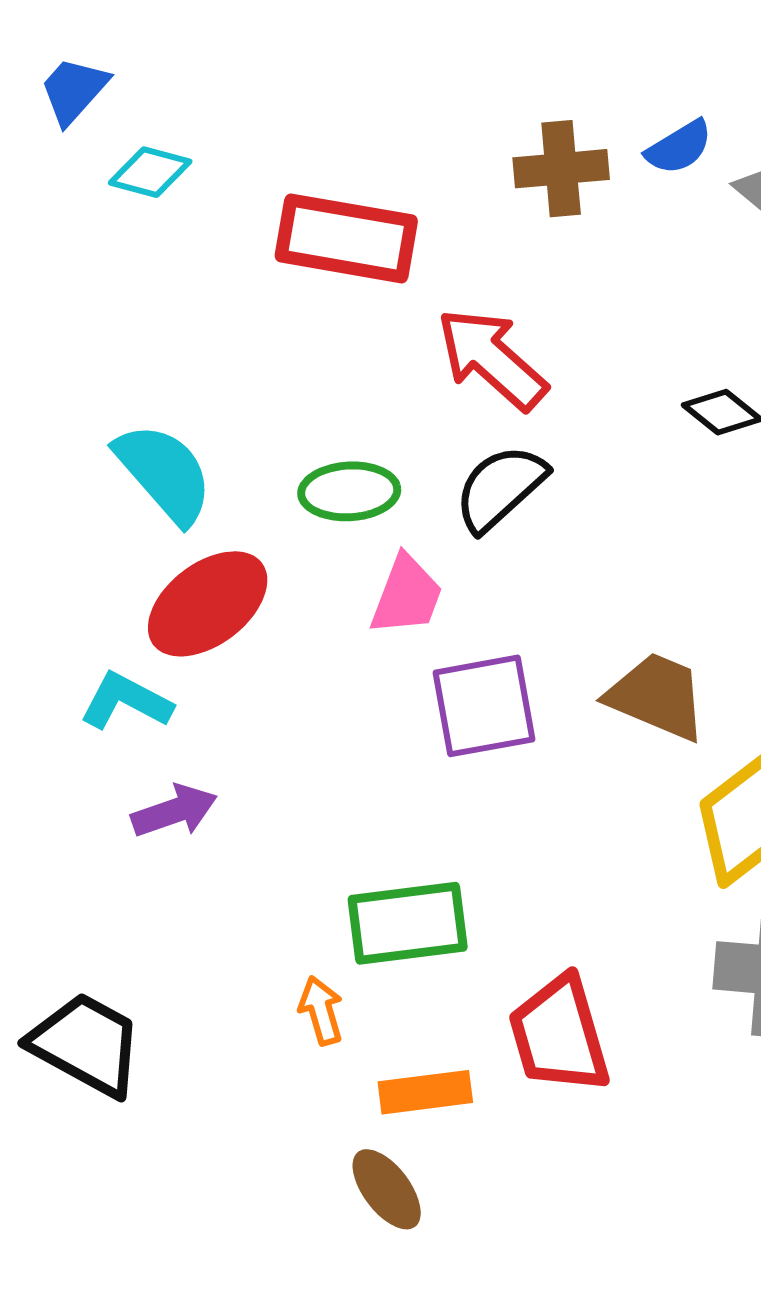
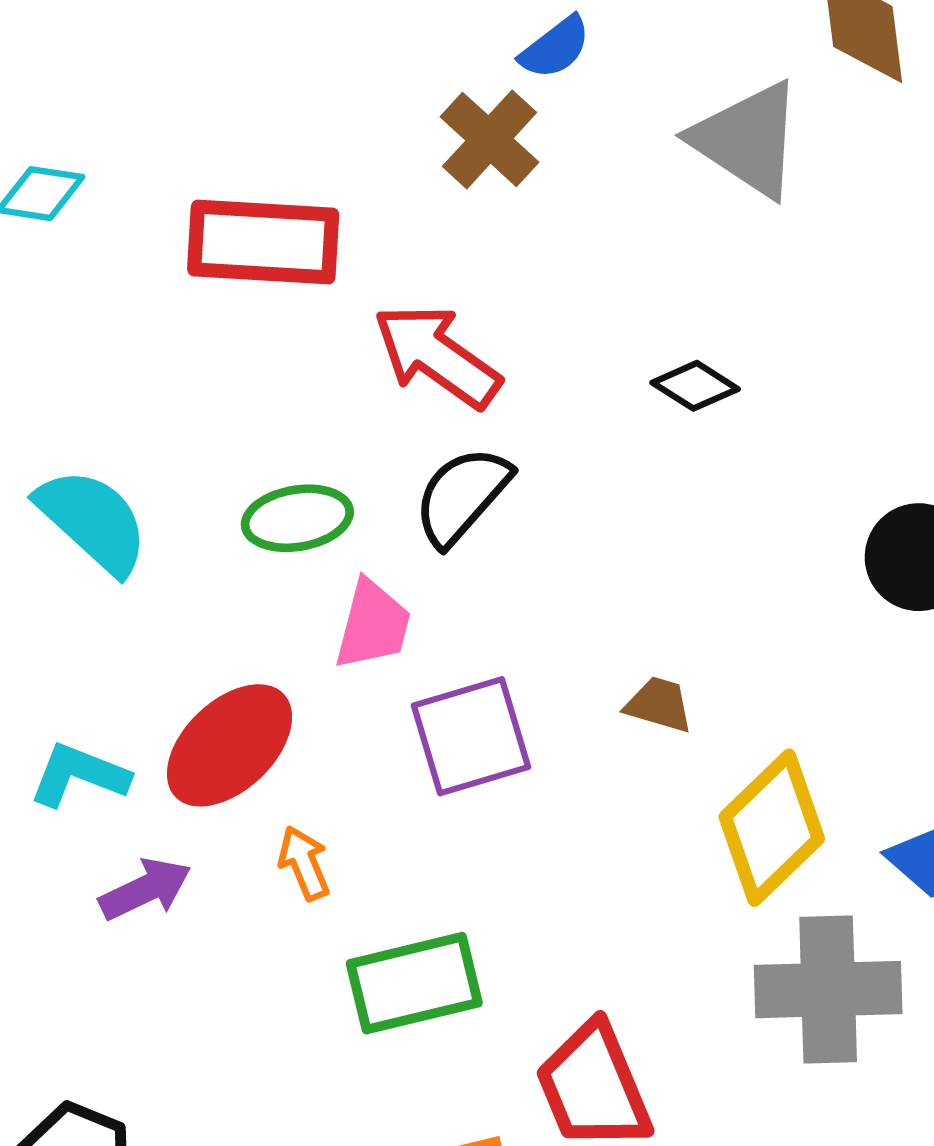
blue semicircle: (679, 147) -> (555, 48), moved
brown cross: (561, 169) -> (489, 139), turned -36
red ellipse: (208, 604) -> (229, 745), moved
brown trapezoid: (657, 696) -> (659, 705), size x0.6
orange arrow: (321, 1011) -> (304, 863), moved

